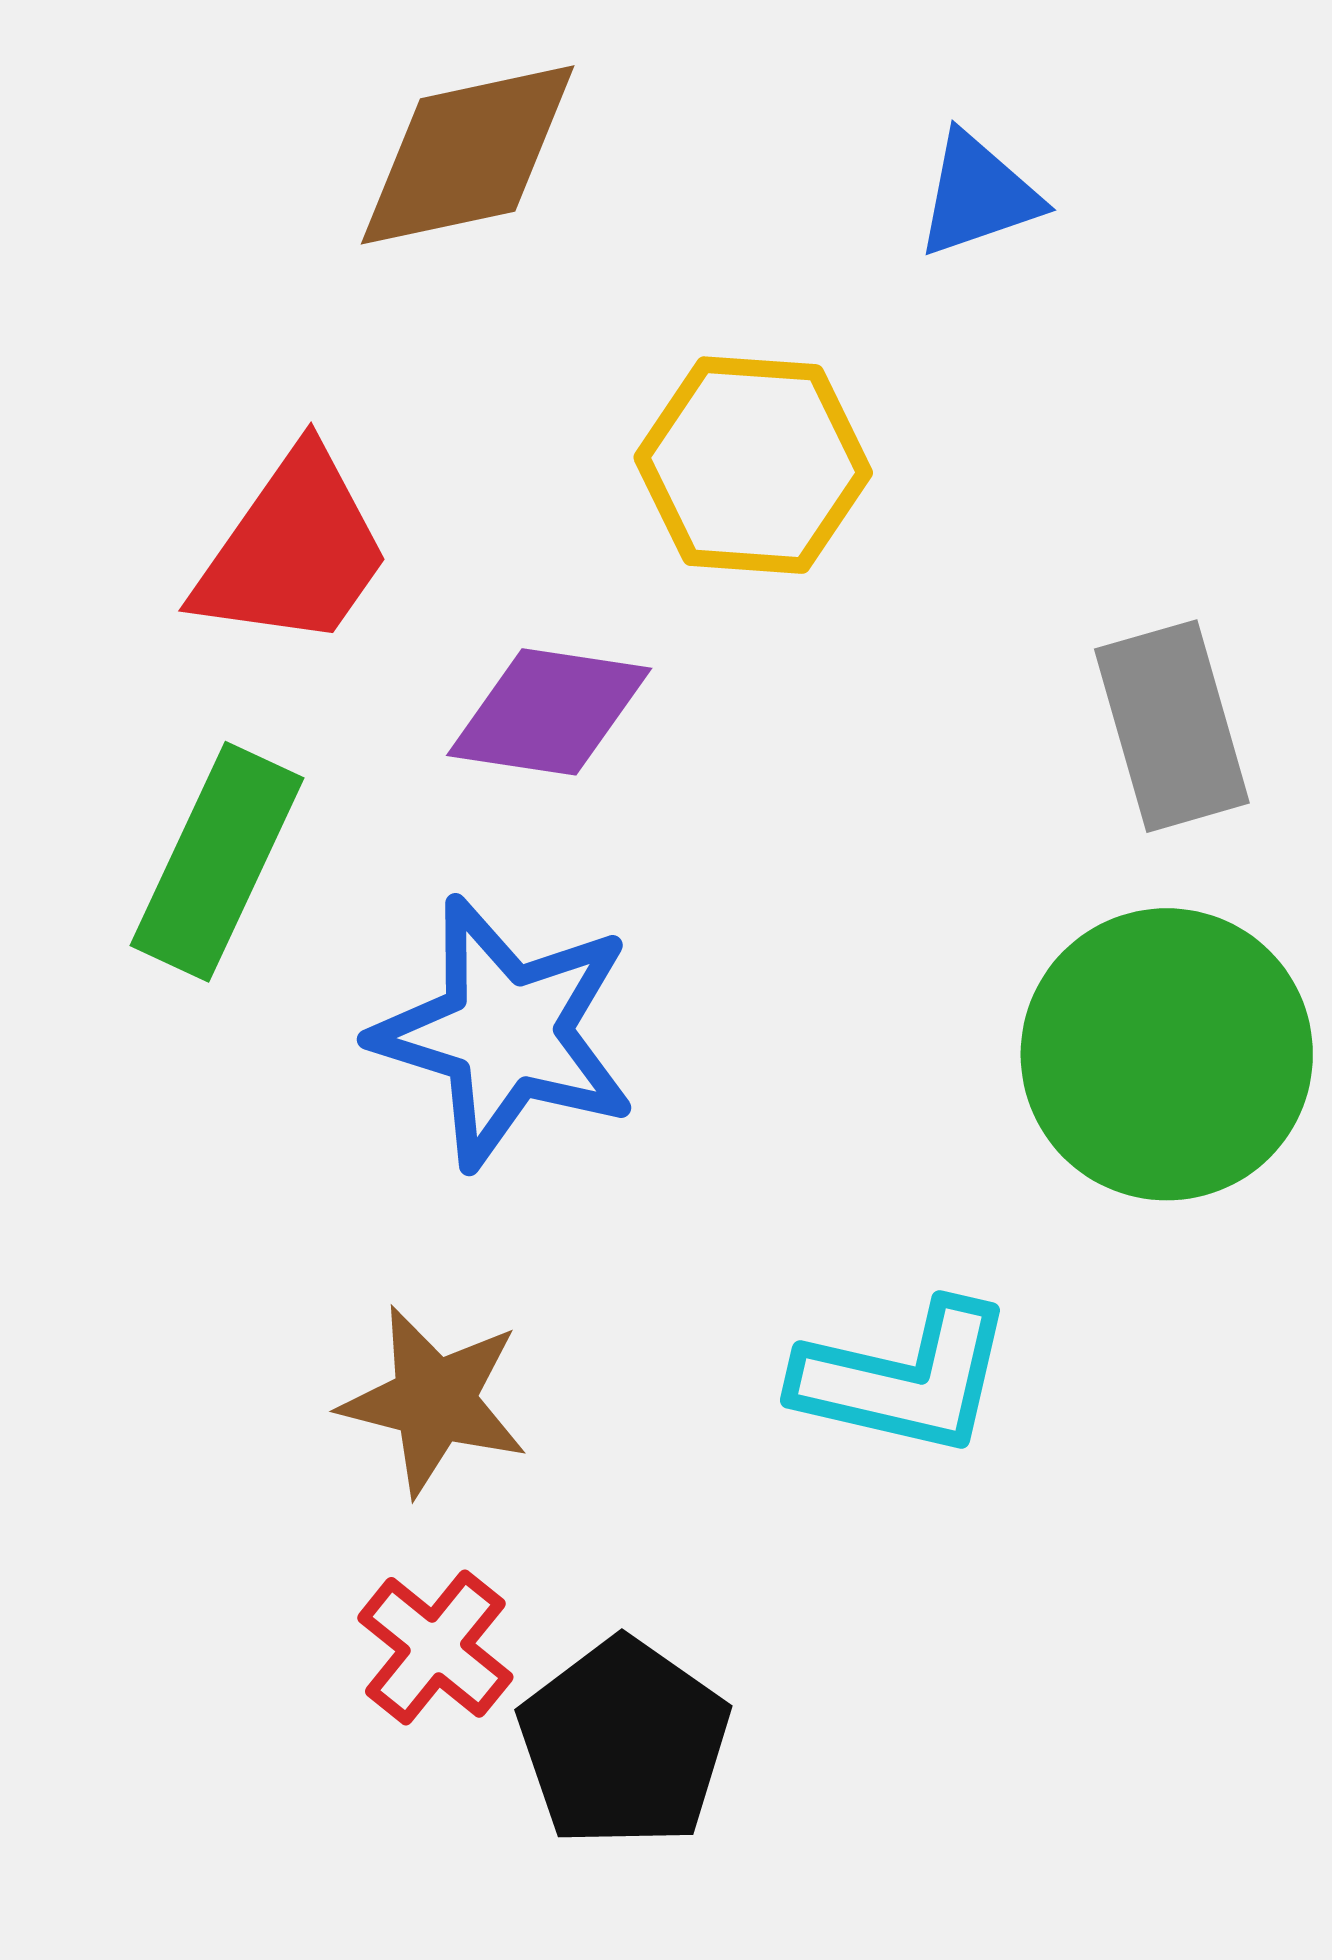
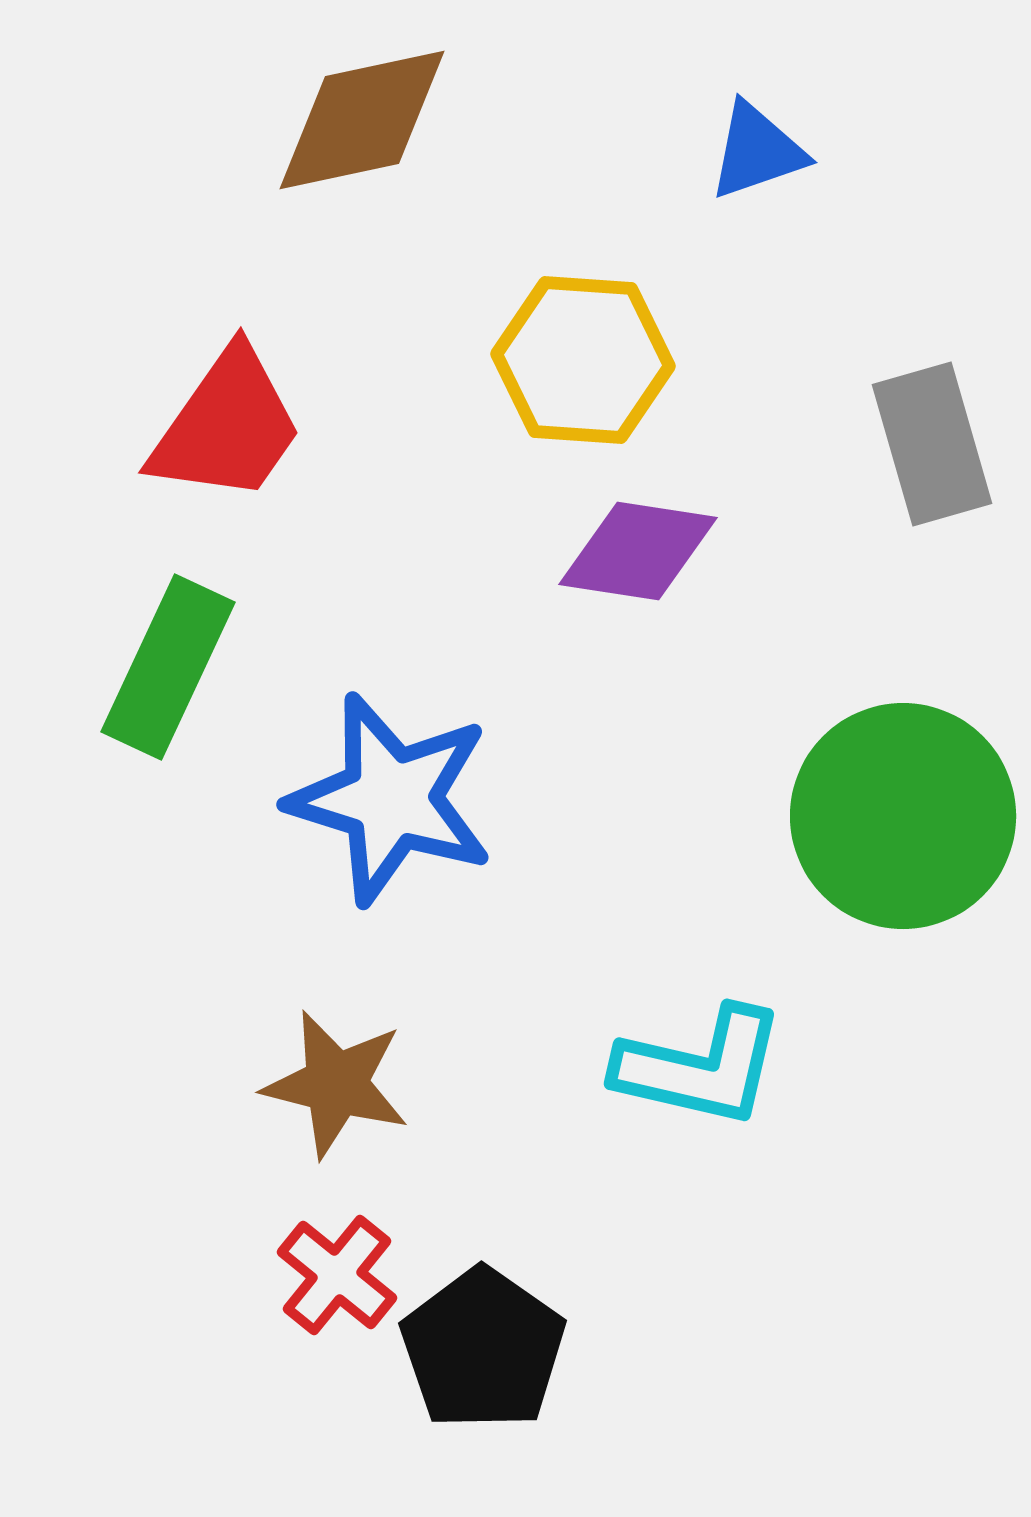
purple diamond: (549, 712) -> (638, 551), moved
gray rectangle: (1172, 726) -> (932, 444), moved

